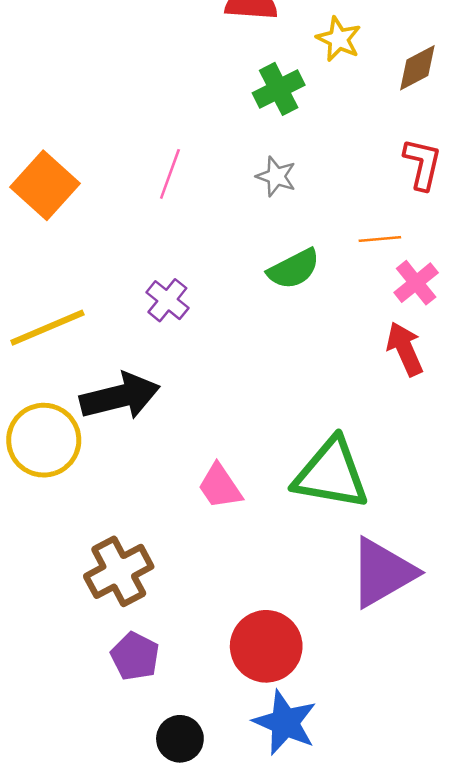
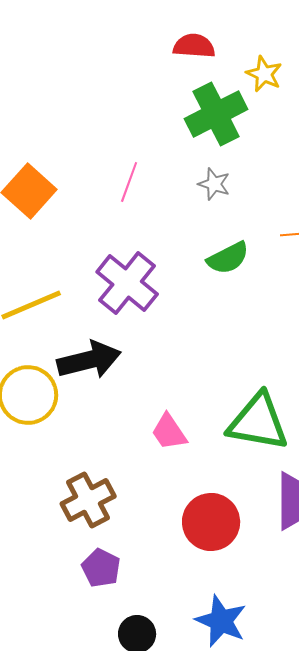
green cross: (279, 89) -> (216, 114), size x1.5
purple cross: (167, 300) -> (127, 283), size x1.8
red circle: (266, 646) -> (211, 522), moved

